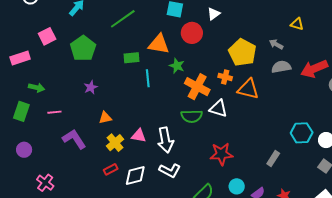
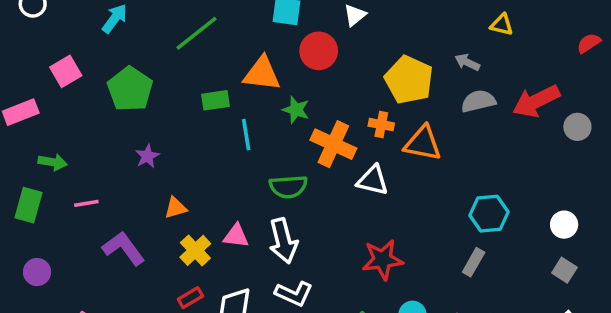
green semicircle: (192, 116) -> (288, 187), moved
cyan hexagon: (302, 133) -> (489, 214), moved

